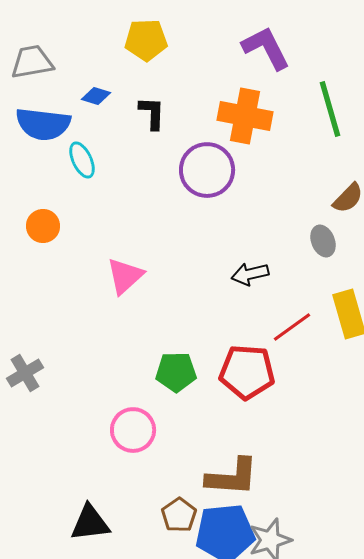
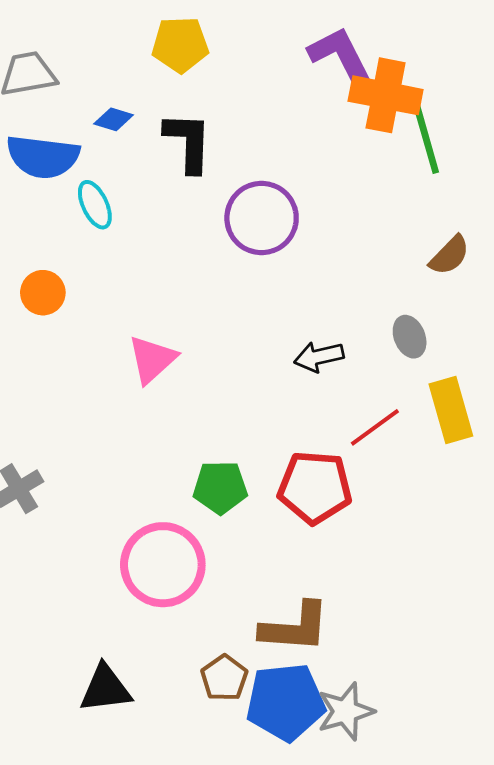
black L-shape: (152, 113) -> (188, 142), size x1.4
orange cross: (245, 116) -> (386, 95), moved
gray ellipse: (323, 241) -> (410, 337), moved
pink circle: (133, 430) -> (163, 565), size x1.4

